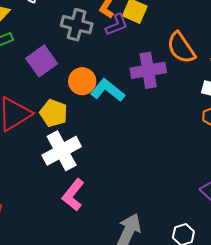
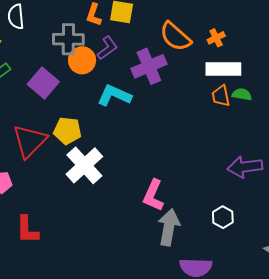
purple L-shape: (117, 25) -> (107, 48), moved
orange circle: (82, 81) -> (82, 60), moved
pink L-shape: (73, 195) -> (153, 195), moved

